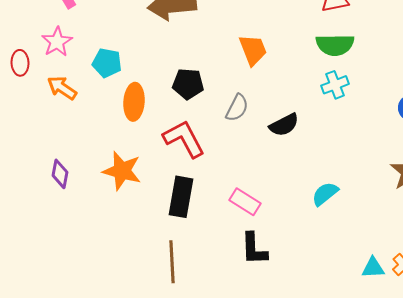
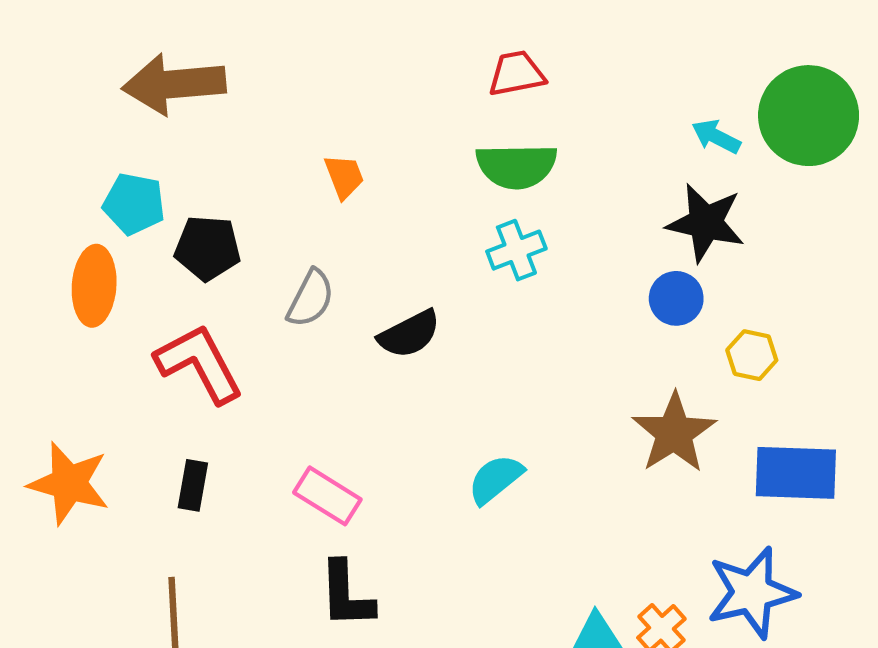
orange trapezoid: (253, 50) -> (344, 177), size x0.7
cyan pentagon: (107, 63) -> (134, 204), moved
orange star: (122, 171) -> (69, 483), moved
black rectangle: (181, 197) -> (193, 485), size x0.6

